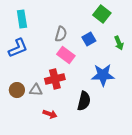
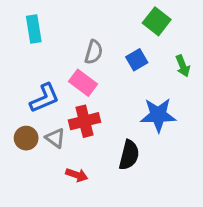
blue L-shape: (18, 48) -> (45, 98), moved
pink rectangle: (66, 55) -> (83, 83), moved
gray triangle: (36, 90) -> (55, 138), turned 32

